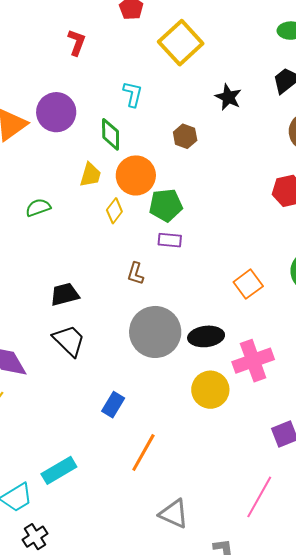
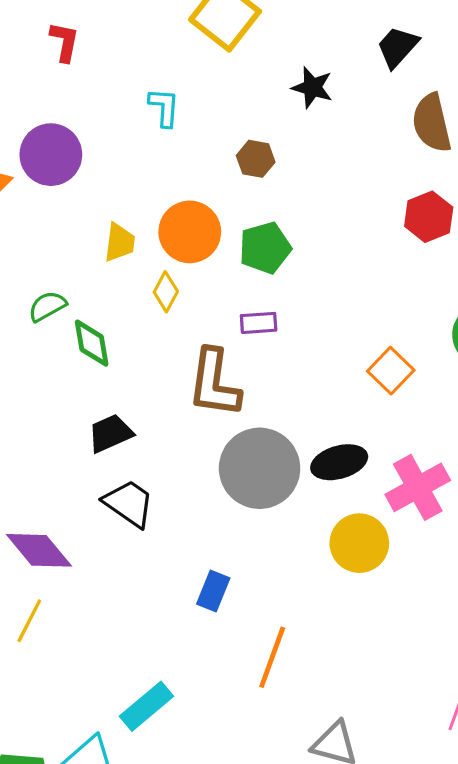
green diamond: (111, 134) -> (92, 343), moved
green pentagon: (166, 205) -> (265, 248), moved
brown L-shape: (136, 273) -> (214, 383), size x2.0

